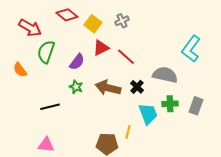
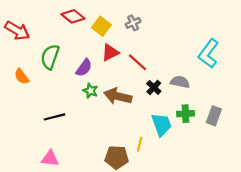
red arrow: (30, 28) -> (17, 31), moved
gray semicircle: (165, 75) -> (180, 82), size x0.7
green star: (76, 87) -> (90, 91), moved
black cross: (137, 87) -> (154, 87), moved

